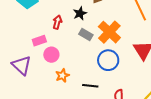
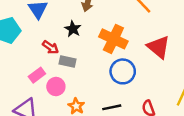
red arrow: (57, 22) -> (50, 47), turned 128
gray rectangle: (86, 35) -> (67, 61), moved

